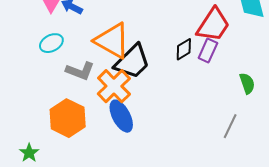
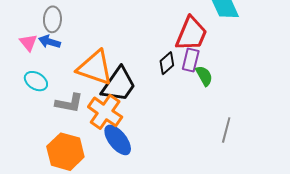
cyan ellipse: (51, 43) -> (36, 81), turned 70
green semicircle: (247, 83) -> (204, 76), moved

